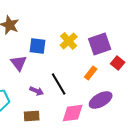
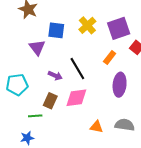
purple ellipse: (101, 100) -> (120, 85), turned -55
pink diamond: (73, 113) -> (76, 98), moved
brown rectangle: (32, 116) -> (50, 101), turned -63

